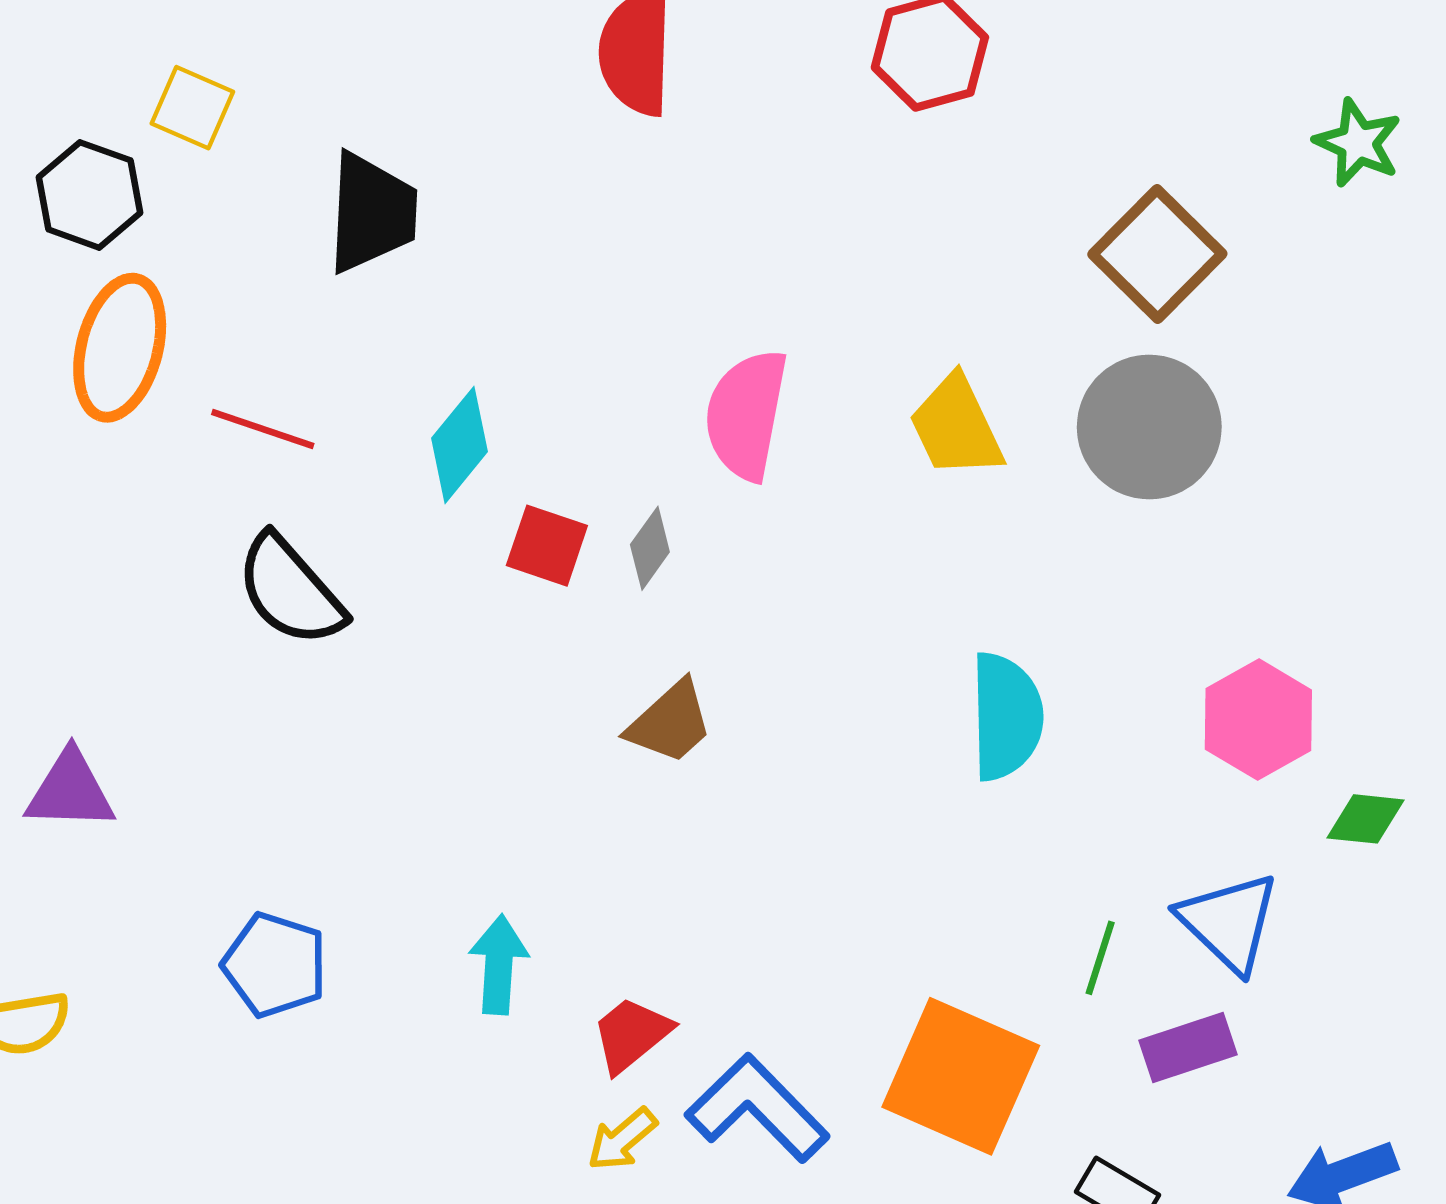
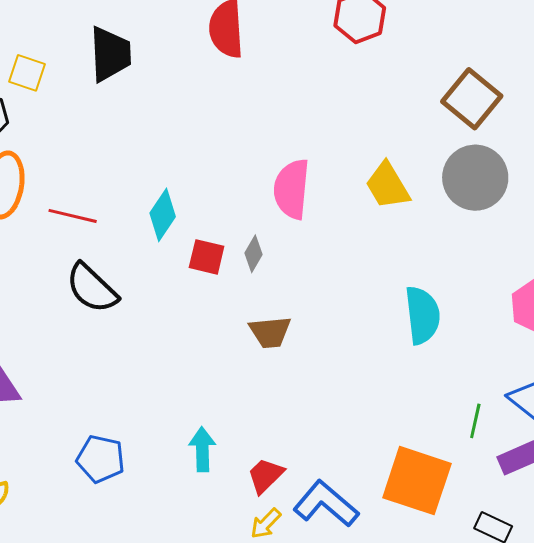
black trapezoid: (372, 213) -> (110, 54), moved
brown trapezoid: (670, 723) -> (270, 332), turned 42

